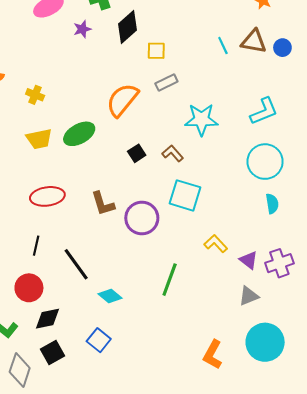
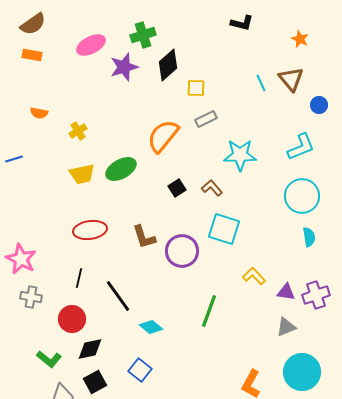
purple star: (82, 29) -> (124, 67), size x1.6
brown triangle: (254, 41) -> (291, 79), turned 40
blue circle: (282, 48) -> (319, 105), moved
yellow cross: (35, 95) -> (78, 131), turned 36
purple triangle: (249, 260) -> (286, 292), turned -30

